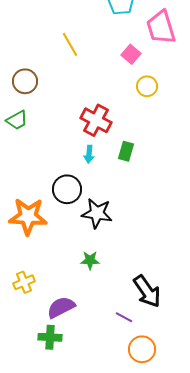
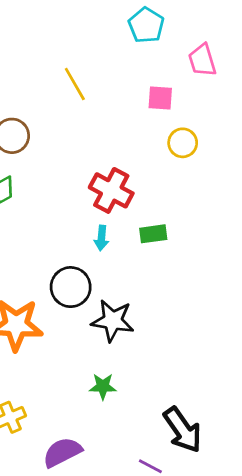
pink trapezoid: (161, 27) -> (202, 60), size x0.7
pink square: (131, 54) -> (160, 98), turned -36
green rectangle: (126, 151) -> (153, 234), turned 66

